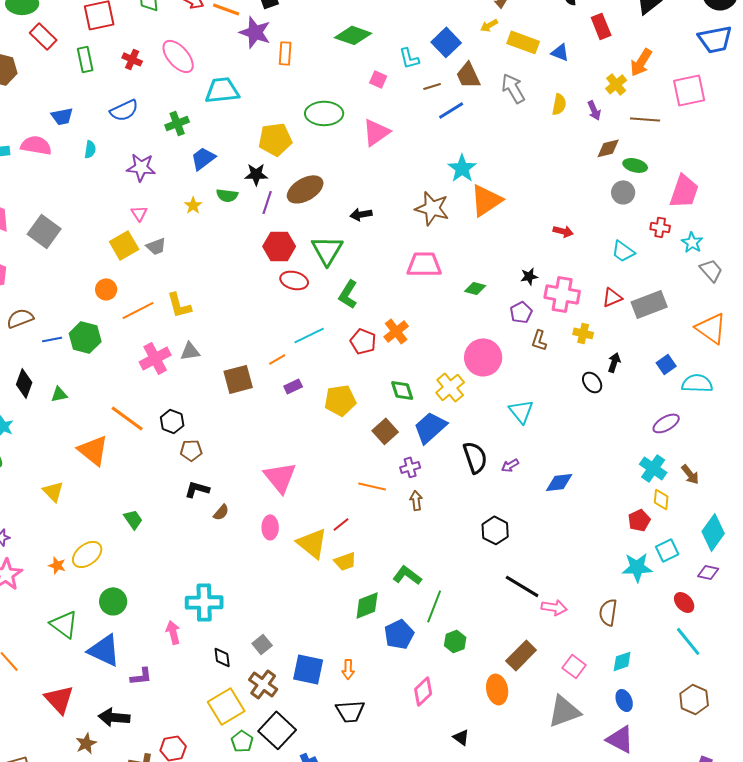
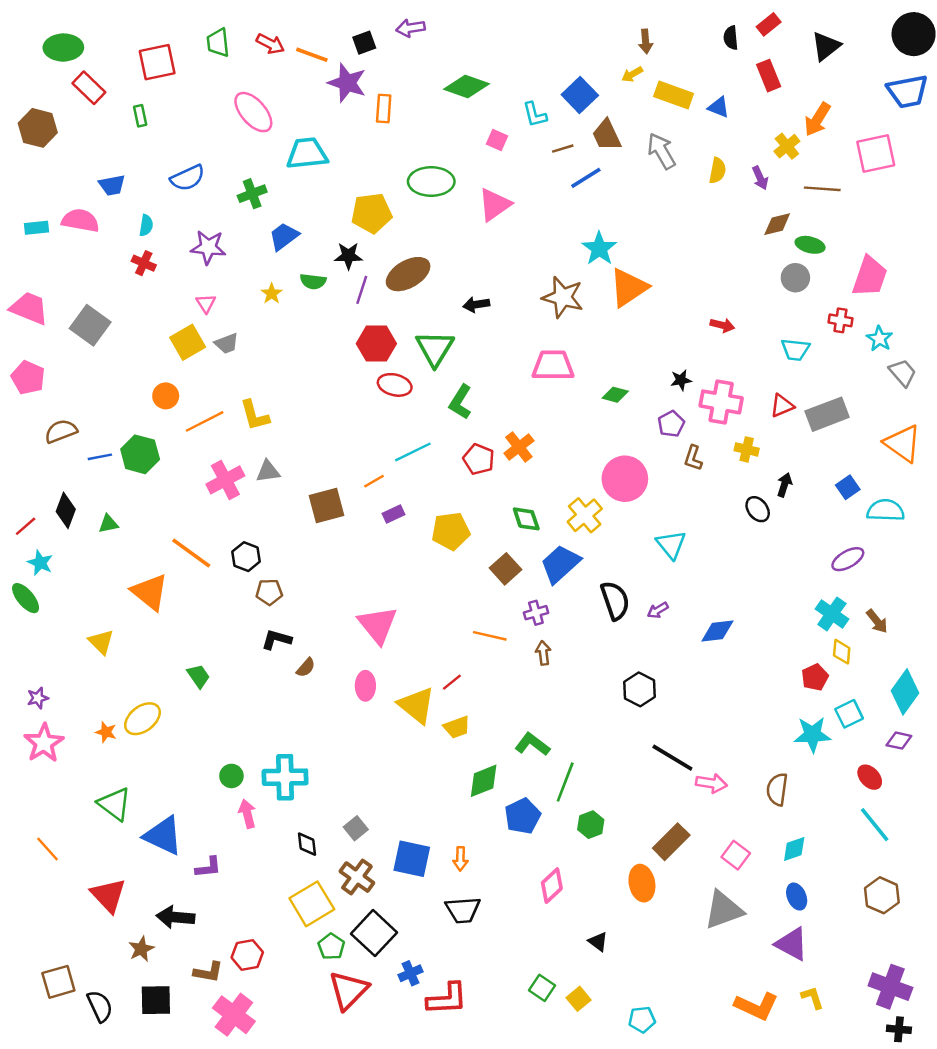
green rectangle: (85, 59) -> (140, 116), size x0.7
red cross: (132, 59) -> (144, 263), moved
cyan trapezoid: (623, 251) -> (795, 350), turned -30
green circle: (113, 601) -> (231, 776), moved, size x0.7

